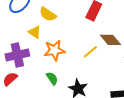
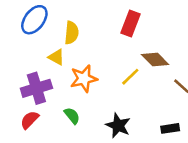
yellow semicircle: (48, 14) -> (72, 33), turned -114
green semicircle: (52, 78) -> (72, 116), moved

